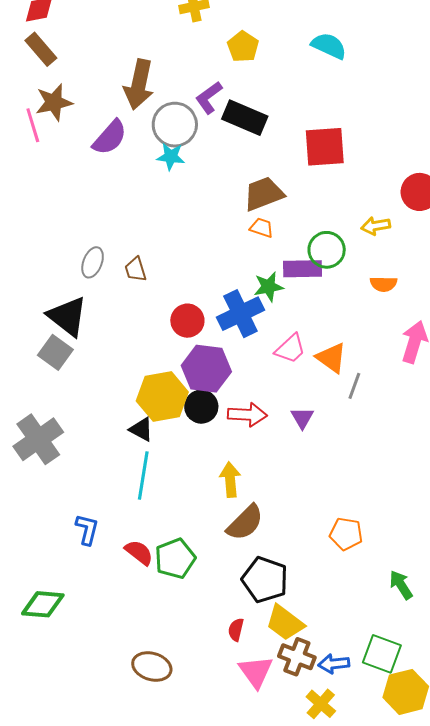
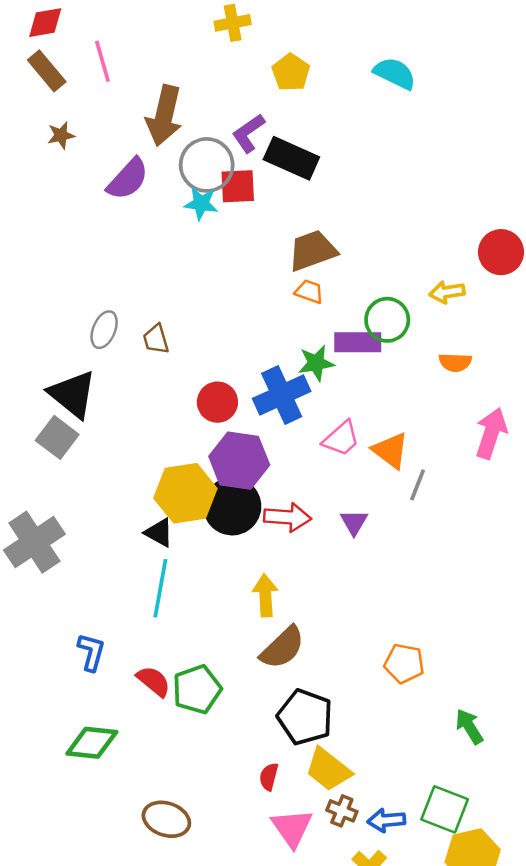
brown star: (54, 102) -> (61, 135), size x0.6
pink line: (33, 125) -> (102, 61), moved
red square: (325, 147) -> (238, 186), moved, size x0.7
black circle: (201, 407) -> (232, 506), size x1.4
green diamond: (43, 604) -> (92, 743), moved
brown cross: (297, 657) -> (342, 811), size x0.7

